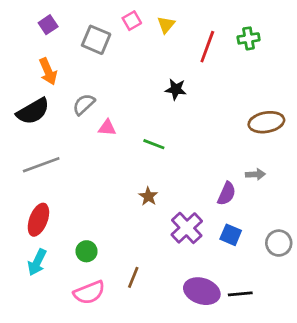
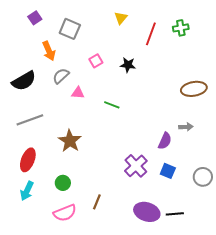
pink square: (132, 21) -> (96, 61), moved
orange arrow: (48, 71) -> (49, 51), moved
brown star: (148, 196) -> (70, 141), moved, size x1.6

